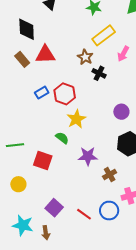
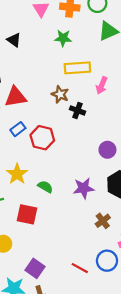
yellow rectangle: (104, 35) -> (77, 68), turned 40
blue rectangle: (42, 93) -> (18, 129), moved
yellow star: (76, 119) -> (17, 174), moved
purple star: (88, 156) -> (84, 188), moved
purple square: (54, 208) -> (35, 268), moved

